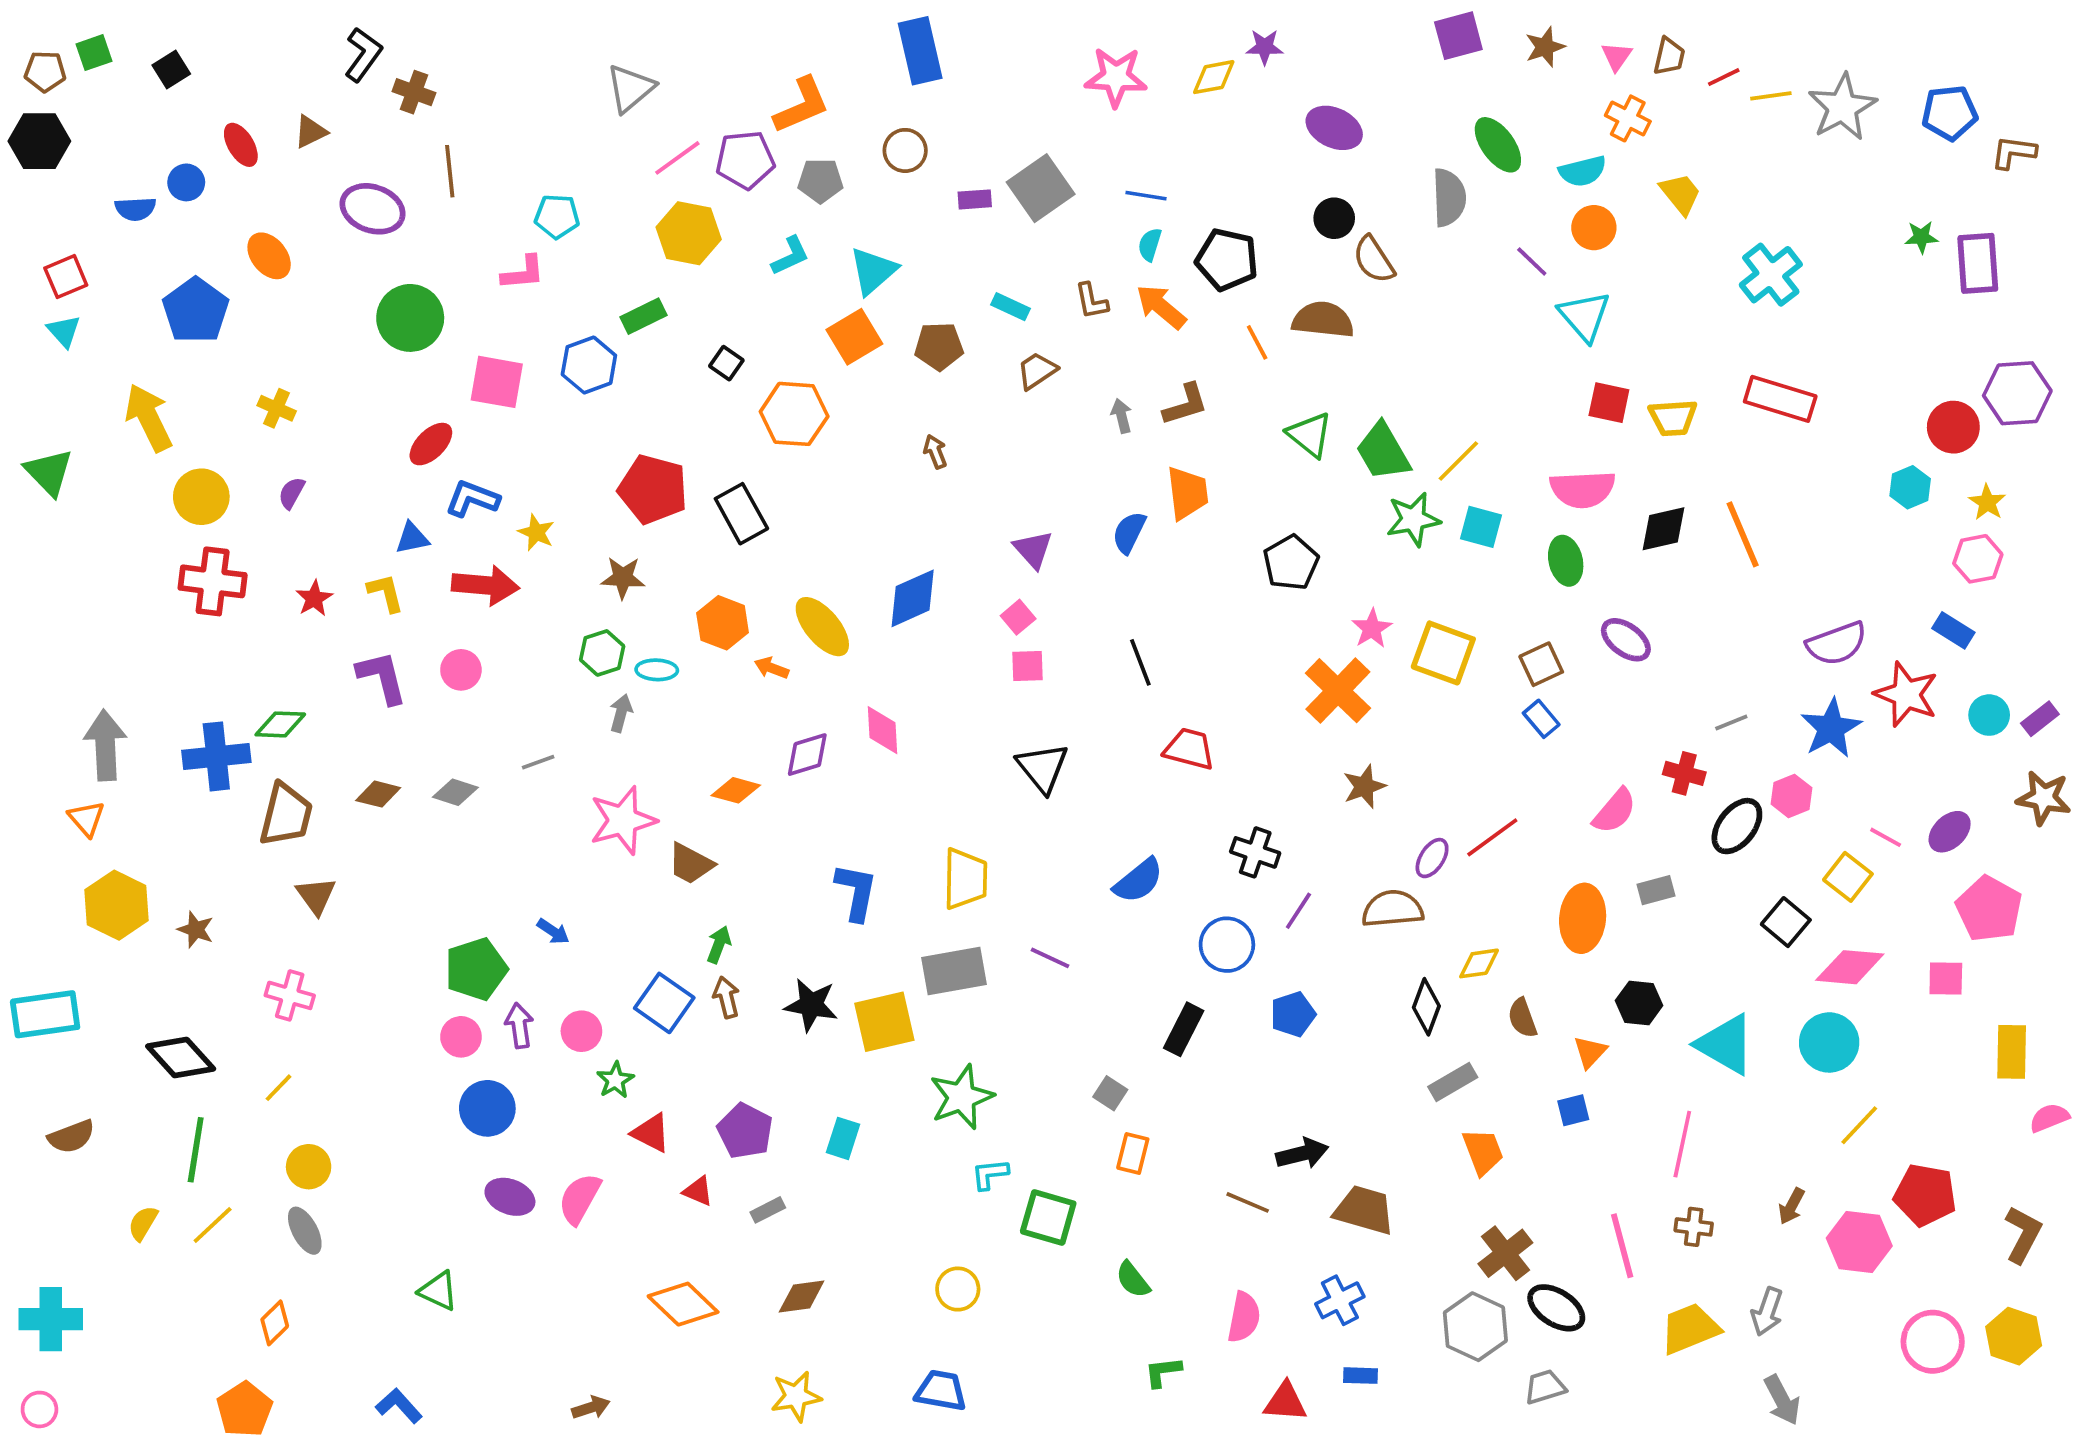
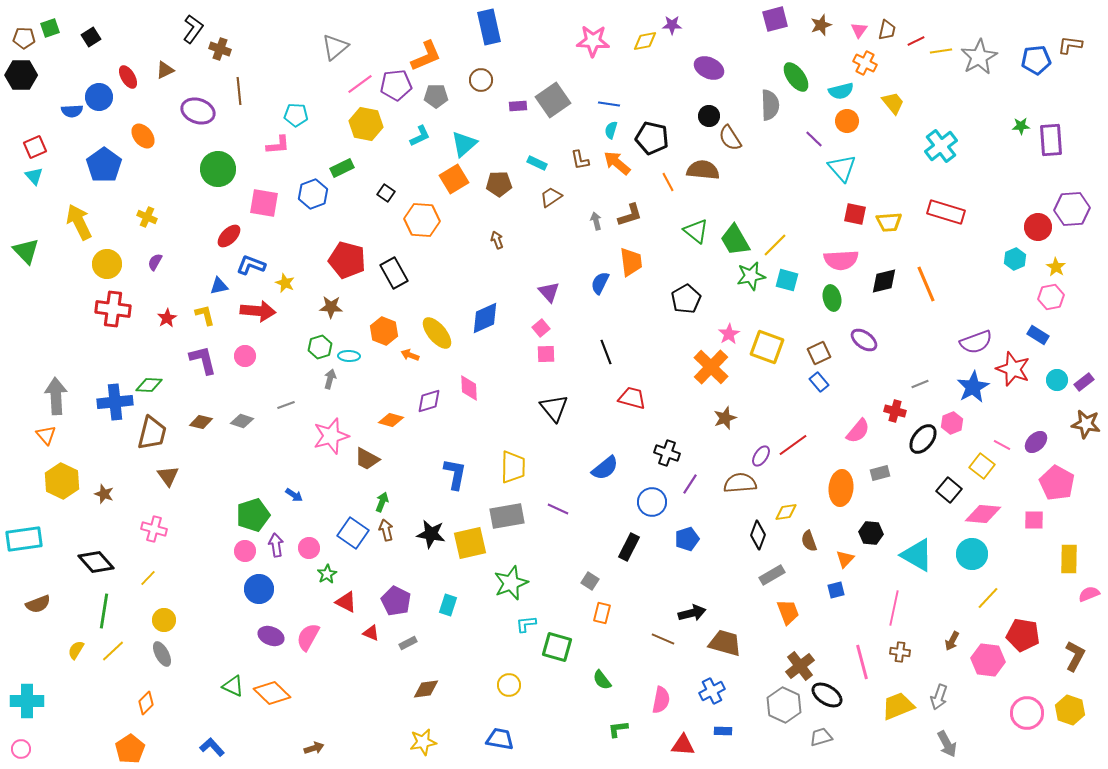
brown L-shape: (2014, 152) -> (1070, 45), moved
blue circle: (186, 182) -> (99, 97), size x1.4
orange diamond: (683, 1304) -> (272, 693), moved

